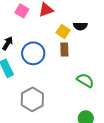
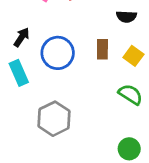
yellow square: (63, 31) -> (133, 56), moved

